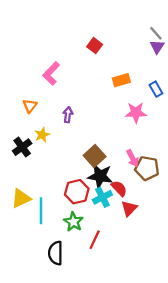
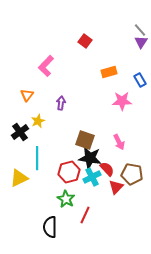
brown square: (95, 156) -> (85, 140), turned -30
brown pentagon: (147, 168) -> (132, 174), moved
cyan line: (41, 211) -> (37, 158), moved

